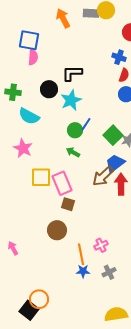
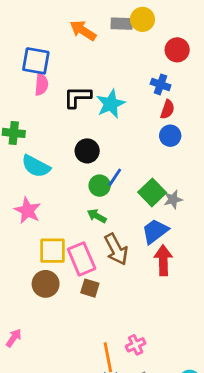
orange arrow: (63, 18) -> (83, 30), turned -30
black L-shape: (72, 73) -> (77, 97), moved
black circle: (49, 89) -> (87, 151), moved
cyan star: (71, 100) -> (111, 104), moved
brown arrow: (103, 176) -> (116, 249), moved, turned -75
brown circle: (57, 230) -> (46, 284), moved
pink arrow: (13, 248) -> (14, 338), moved, turned 64

